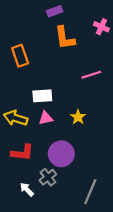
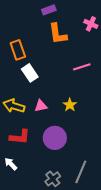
white rectangle: (42, 96) -> (30, 73), moved, turned 60
gray cross: (48, 177) -> (53, 179), moved
white arrow: (27, 189) -> (11, 164), moved

